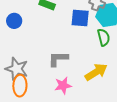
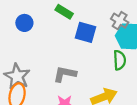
blue square: (80, 18) -> (85, 32), moved

